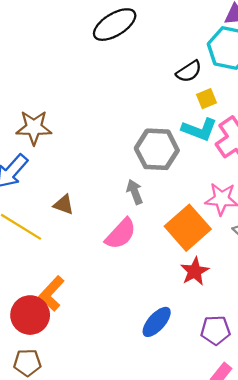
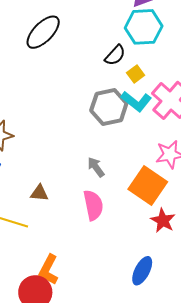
cyan L-shape: (199, 129) -> (136, 101), turned 32
gray hexagon: (157, 149) -> (109, 107), moved
pink semicircle: (121, 234) -> (93, 205), turned -40

